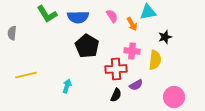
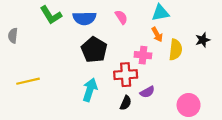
orange arrow: (132, 24) -> (157, 35), moved
black star: (165, 37) -> (203, 40), moved
yellow semicircle: (155, 60) -> (176, 50), moved
cyan arrow: (67, 86) -> (90, 90), moved, size x1.5

